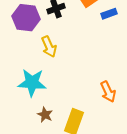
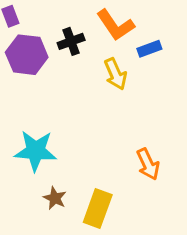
yellow arrow: (49, 47) -> (115, 74), moved

